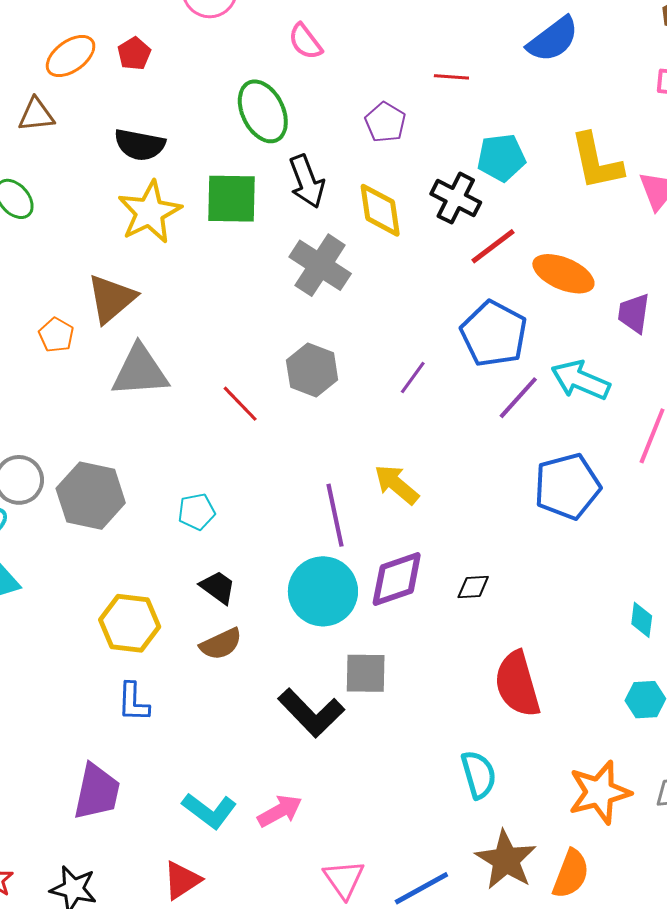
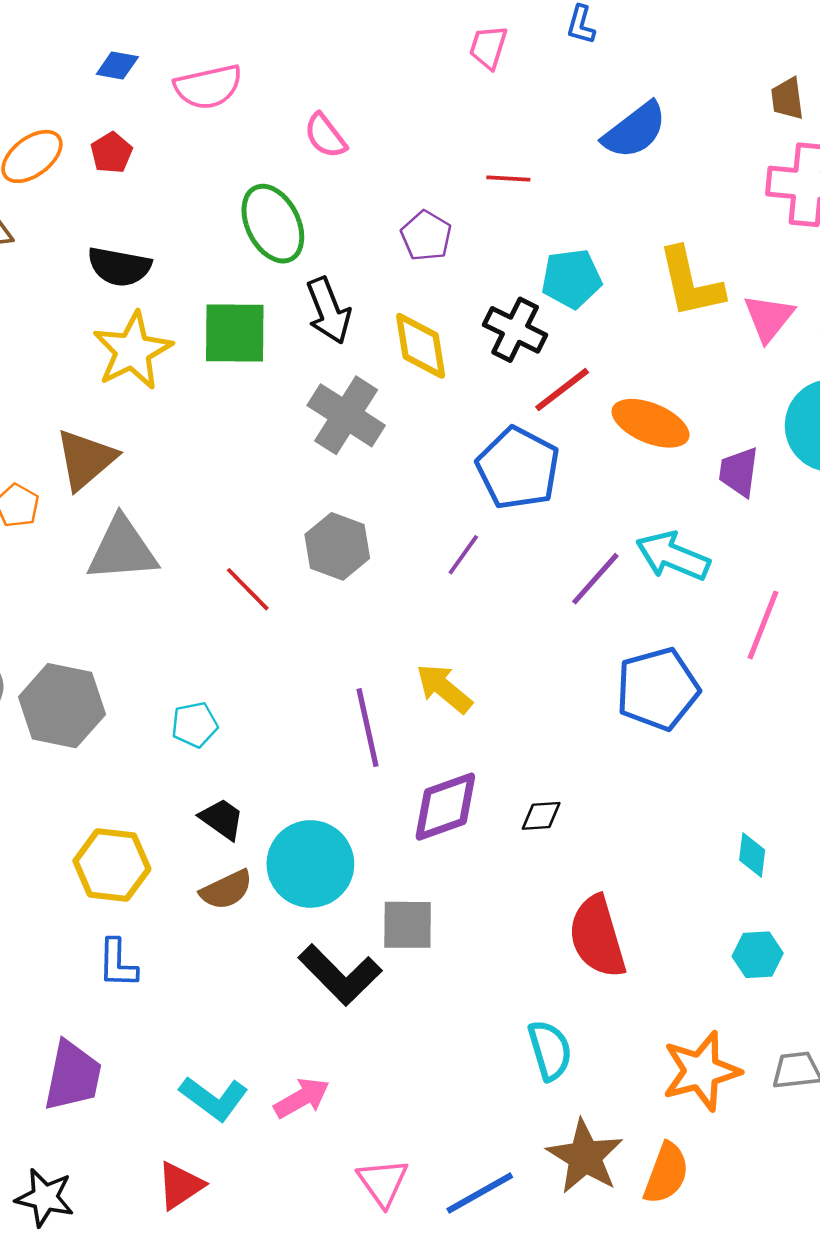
blue pentagon: (494, 334) -> (518, 468), moved
cyan circle: (323, 591) -> (310, 864), moved

